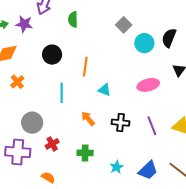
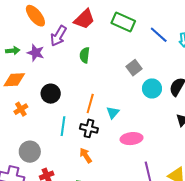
black circle: (52, 55) -> (51, 94), moved
pink ellipse: (148, 85) -> (132, 139), moved
cyan triangle: (104, 90) -> (113, 113), moved, turned 40
black cross: (120, 123) -> (89, 128), moved

